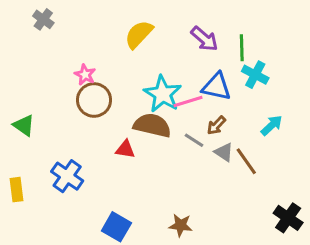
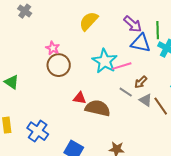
blue triangle: (216, 87) -> (141, 43), moved
brown semicircle: (152, 125) -> (98, 108), moved
blue cross: (67, 176) -> (38, 131), moved

